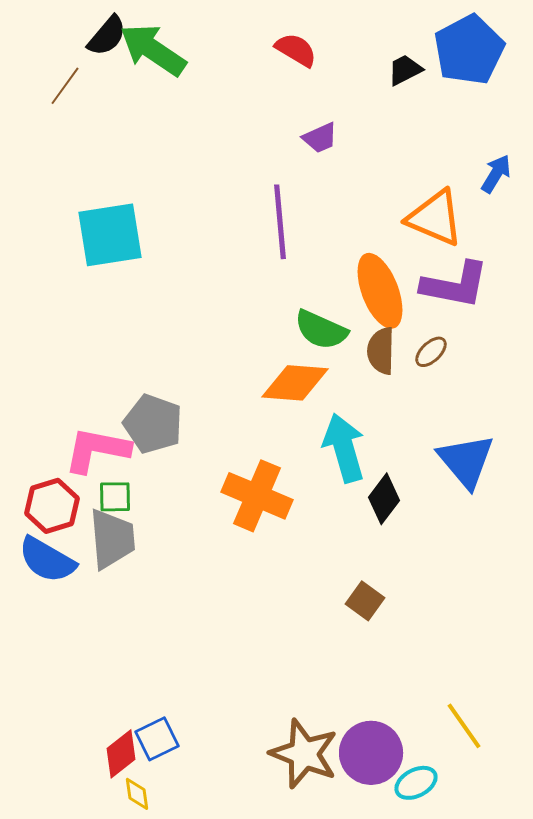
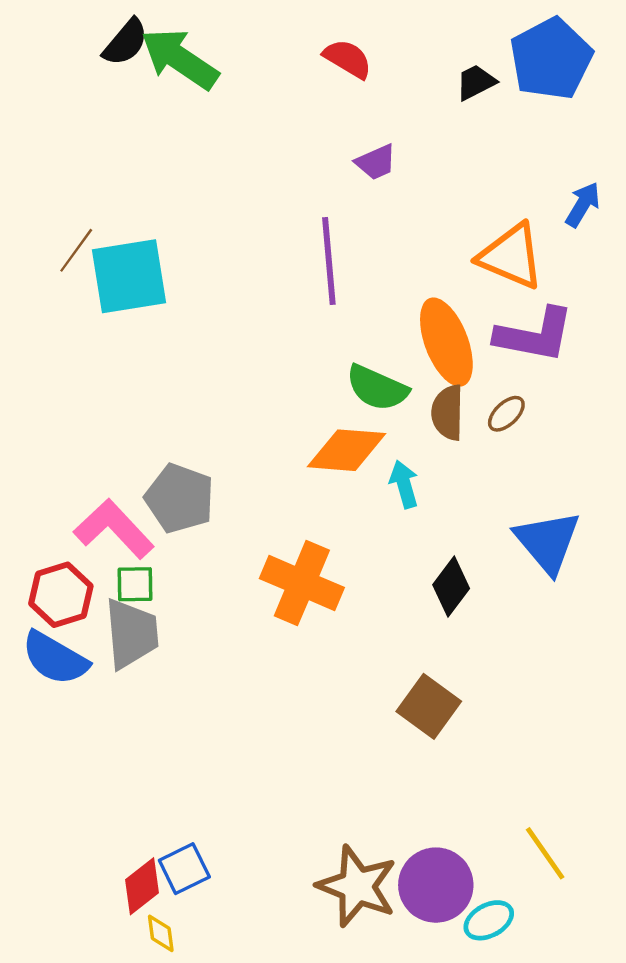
brown line: (65, 86) -> (76, 250), moved
cyan arrow: (344, 448) -> (404, 484), moved, size x0.6
pink L-shape: (97, 450) -> (114, 529), turned 36
brown square: (365, 601) -> (429, 706), size x1.4

